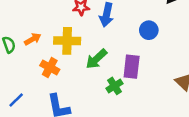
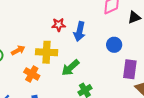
purple rectangle: (132, 67) -> (130, 69), moved

